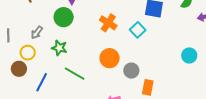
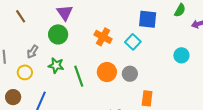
cyan circle: (189, 55) -> (181, 55), moved
brown circle: (19, 69) -> (13, 97), moved
gray circle: (131, 71) -> (130, 74), moved
green line: (75, 74) -> (79, 76), moved, turned 45

